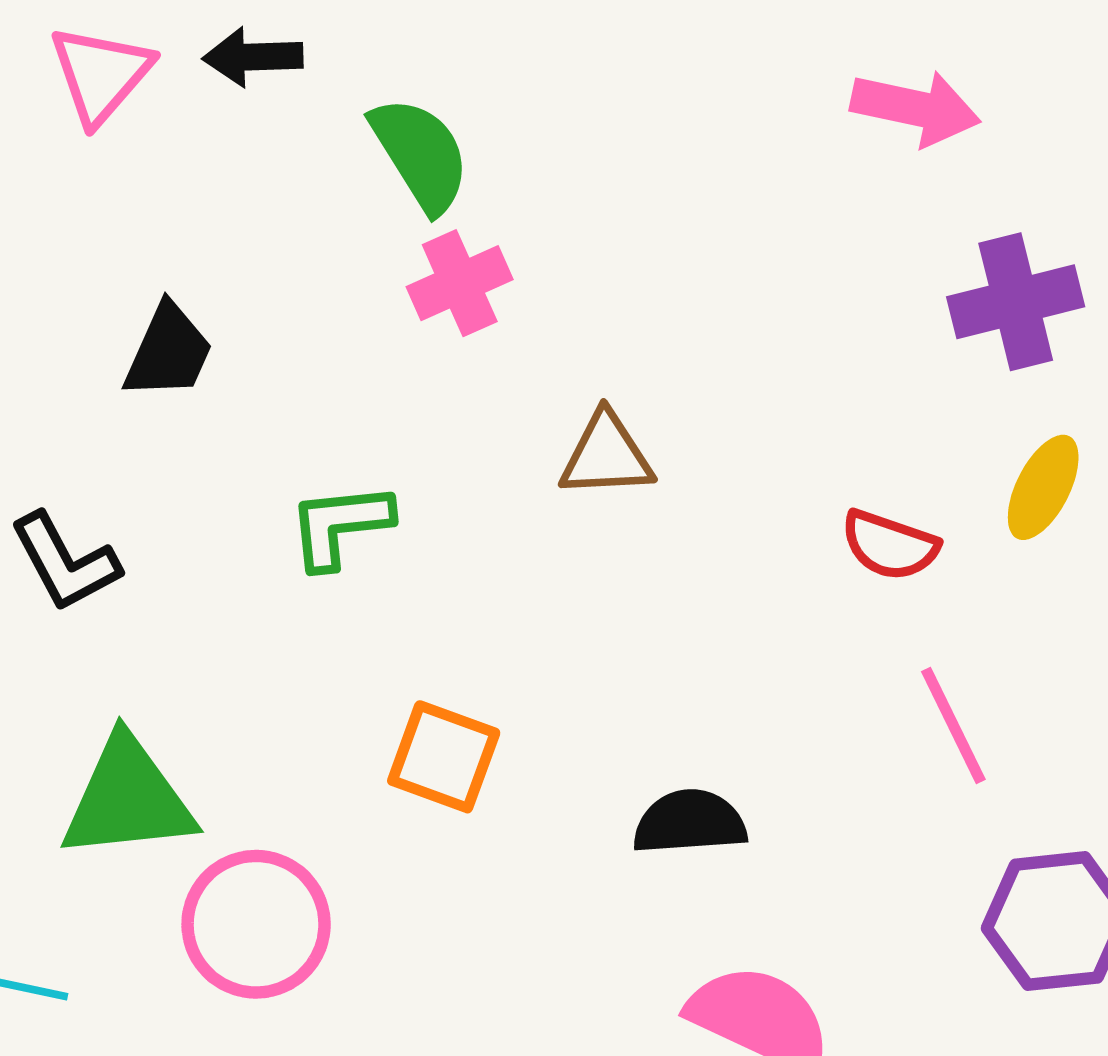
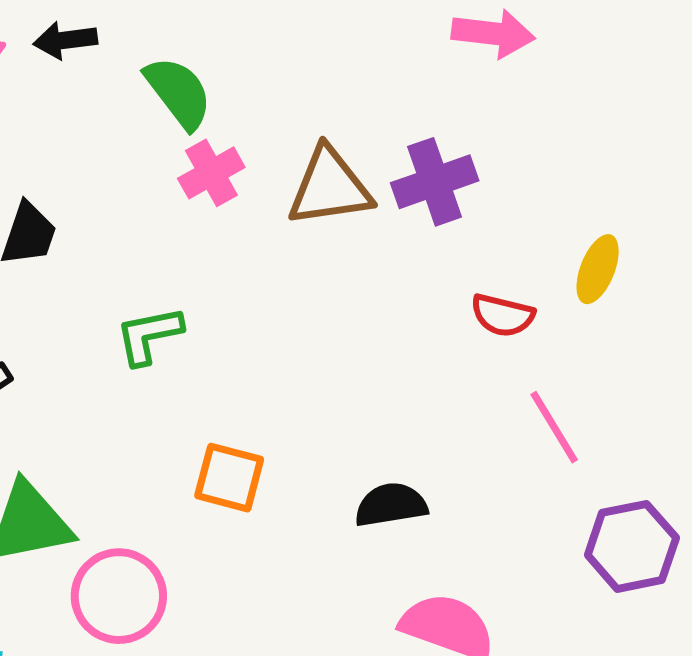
purple cross: (1016, 302) -> (435, 182), moved
brown triangle: (606, 455) -> (330, 187), moved, size x1.4

